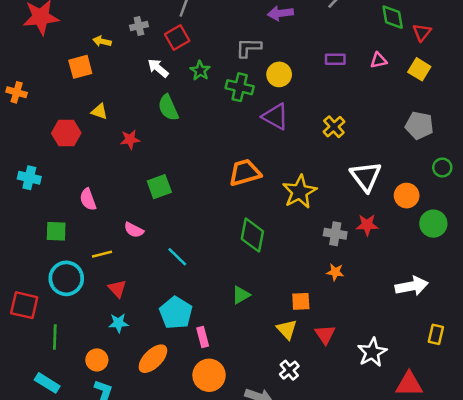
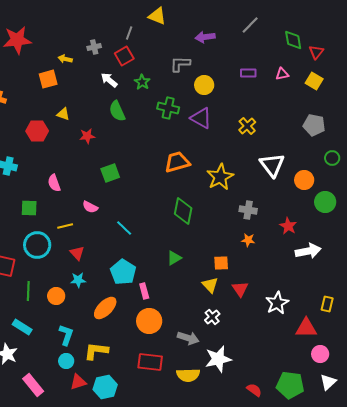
green cross: (240, 87) -> (168, 108), moved
red star: (367, 225) -> (288, 226), moved, turned 30
yellow rectangle: (436, 334) -> (327, 304), moved
orange circle: (97, 360) -> (56, 296), moved

